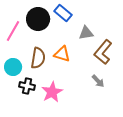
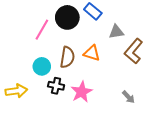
gray arrow: (98, 81) -> (128, 97), moved

